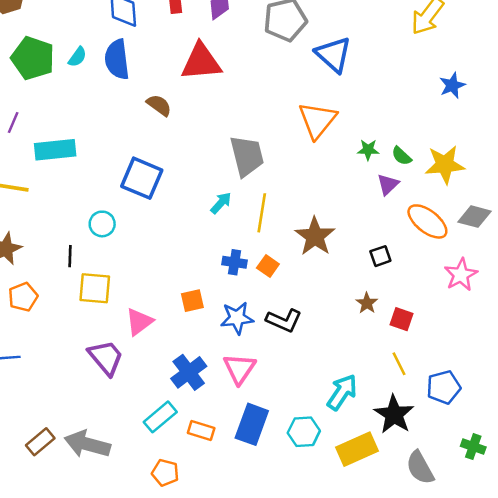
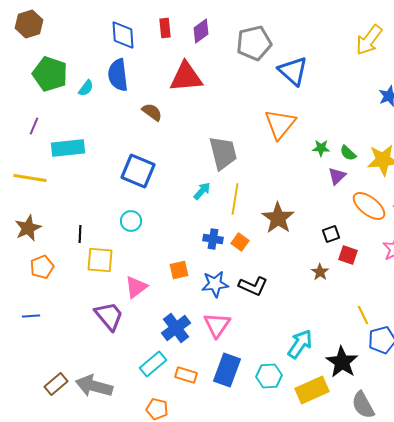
cyan semicircle: (77, 57) -> (86, 88), moved
cyan circle: (102, 224) -> (131, 221), moved
red square: (401, 319) -> (348, 255), moved
yellow line: (399, 364) -> (363, 315), moved

